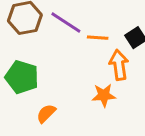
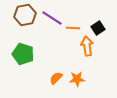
orange star: (104, 95) -> (77, 79), moved
orange semicircle: (46, 113) -> (56, 78), moved

